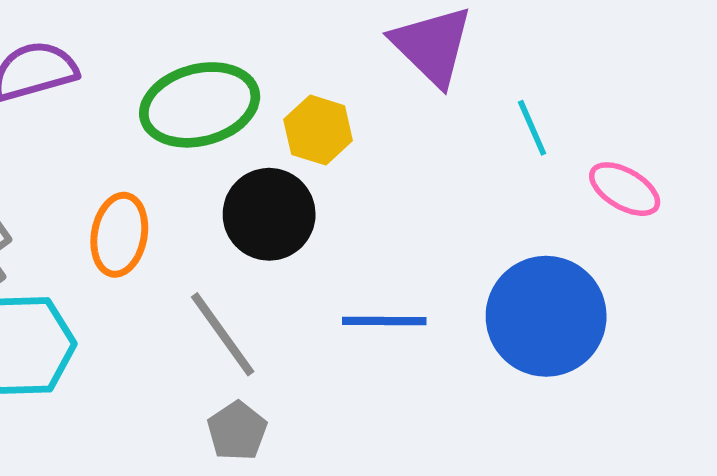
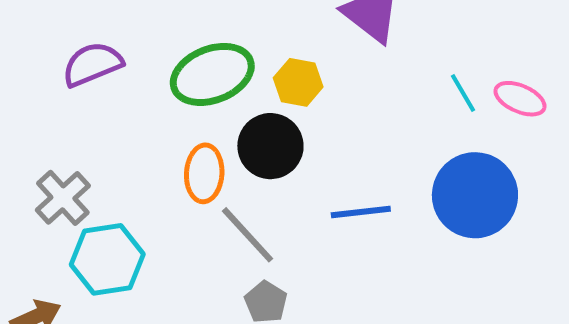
cyan line: (532, 128) -> (463, 93), moved
orange ellipse: (119, 235) -> (204, 173), moved

